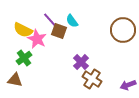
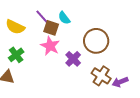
brown circle: (123, 30) -> (96, 41), moved
pink star: (37, 39) -> (50, 46), moved
brown cross: (92, 79) -> (101, 76), moved

